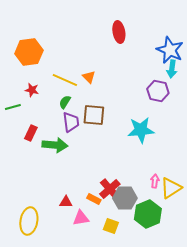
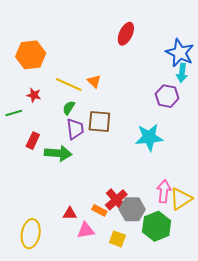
red ellipse: (119, 32) -> (126, 34), turned 35
pink arrow: (155, 181) -> (164, 191), size x1.5

